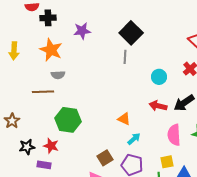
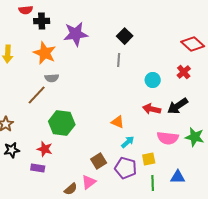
purple star: (82, 31) -> (76, 34), size x1.4
black square: (131, 33) -> (125, 36), size x0.7
brown line: (43, 92) -> (37, 95), turned -45
pink semicircle: (174, 135) -> (168, 138), turned -80
black star: (27, 147) -> (12, 150), moved
yellow square: (167, 162) -> (149, 159), moved

